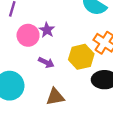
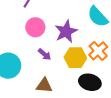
purple star: (47, 30) -> (66, 31), moved, size x1.6

